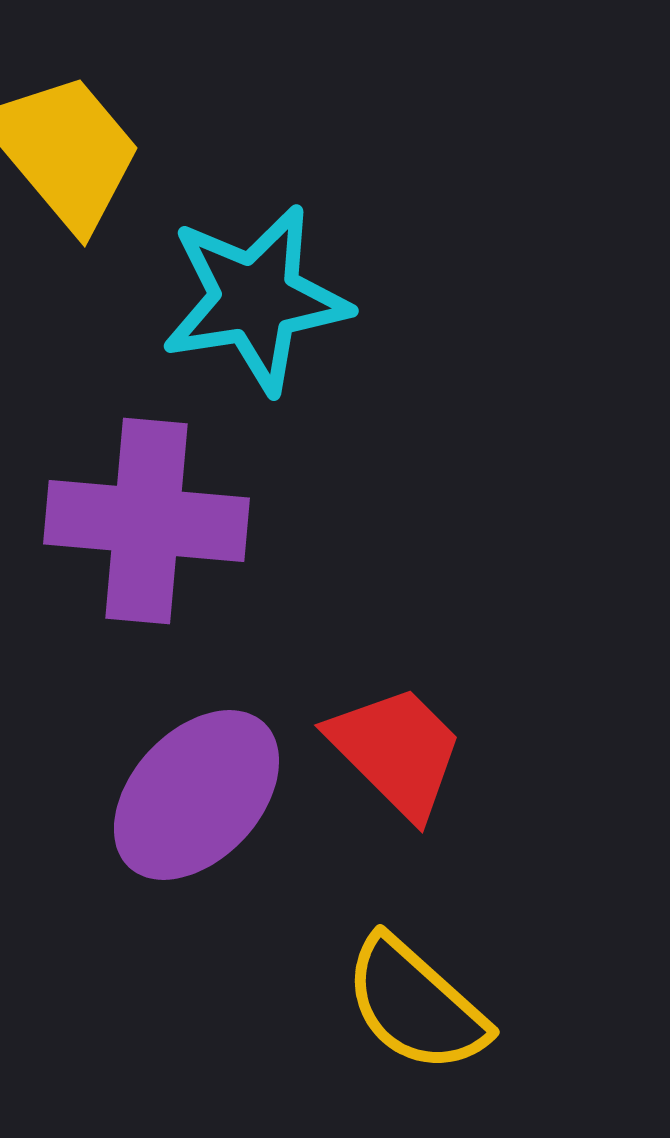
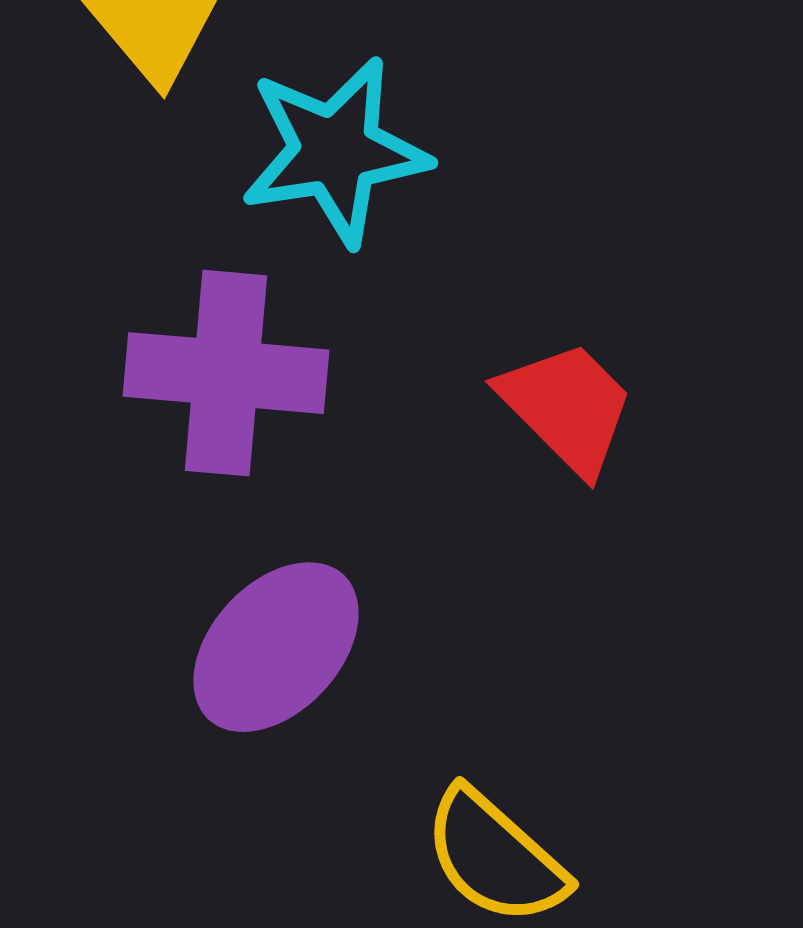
red trapezoid: (396, 751) -> (567, 407), moved

